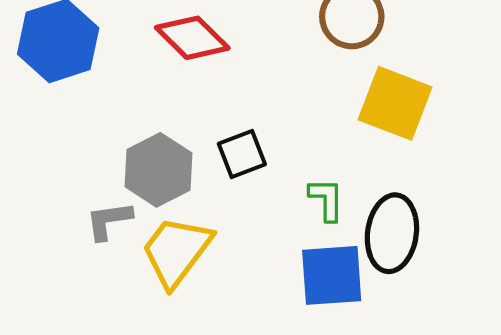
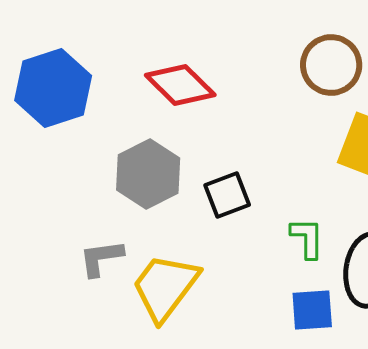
gray hexagon: (158, 170) -> (148, 174), moved
blue square: (332, 275) -> (312, 310), size x0.7

